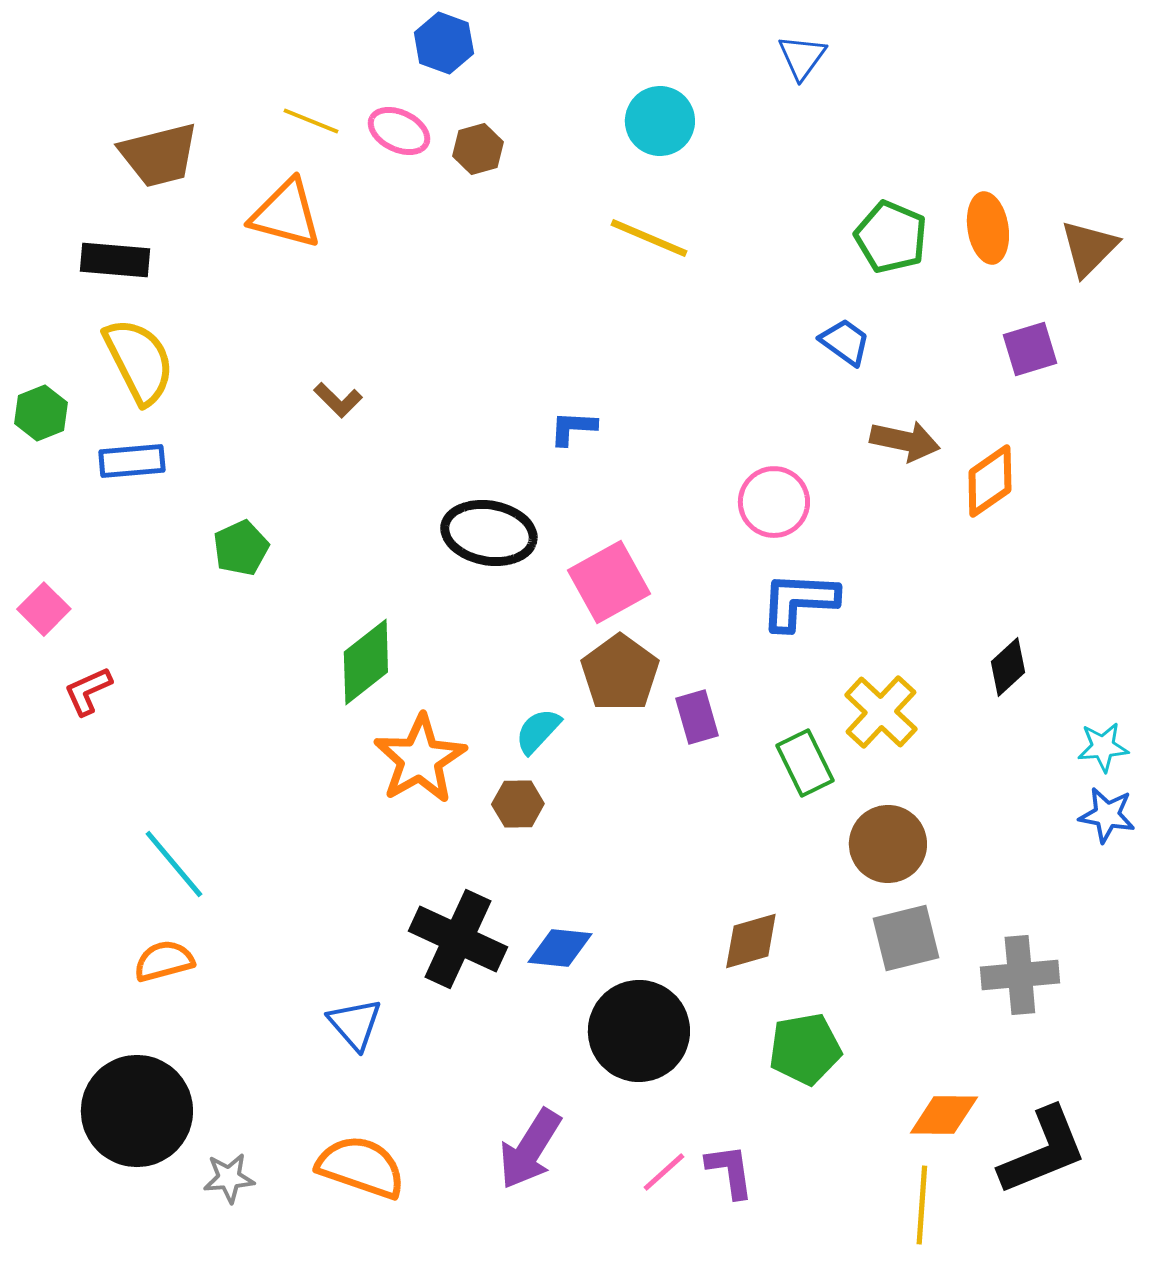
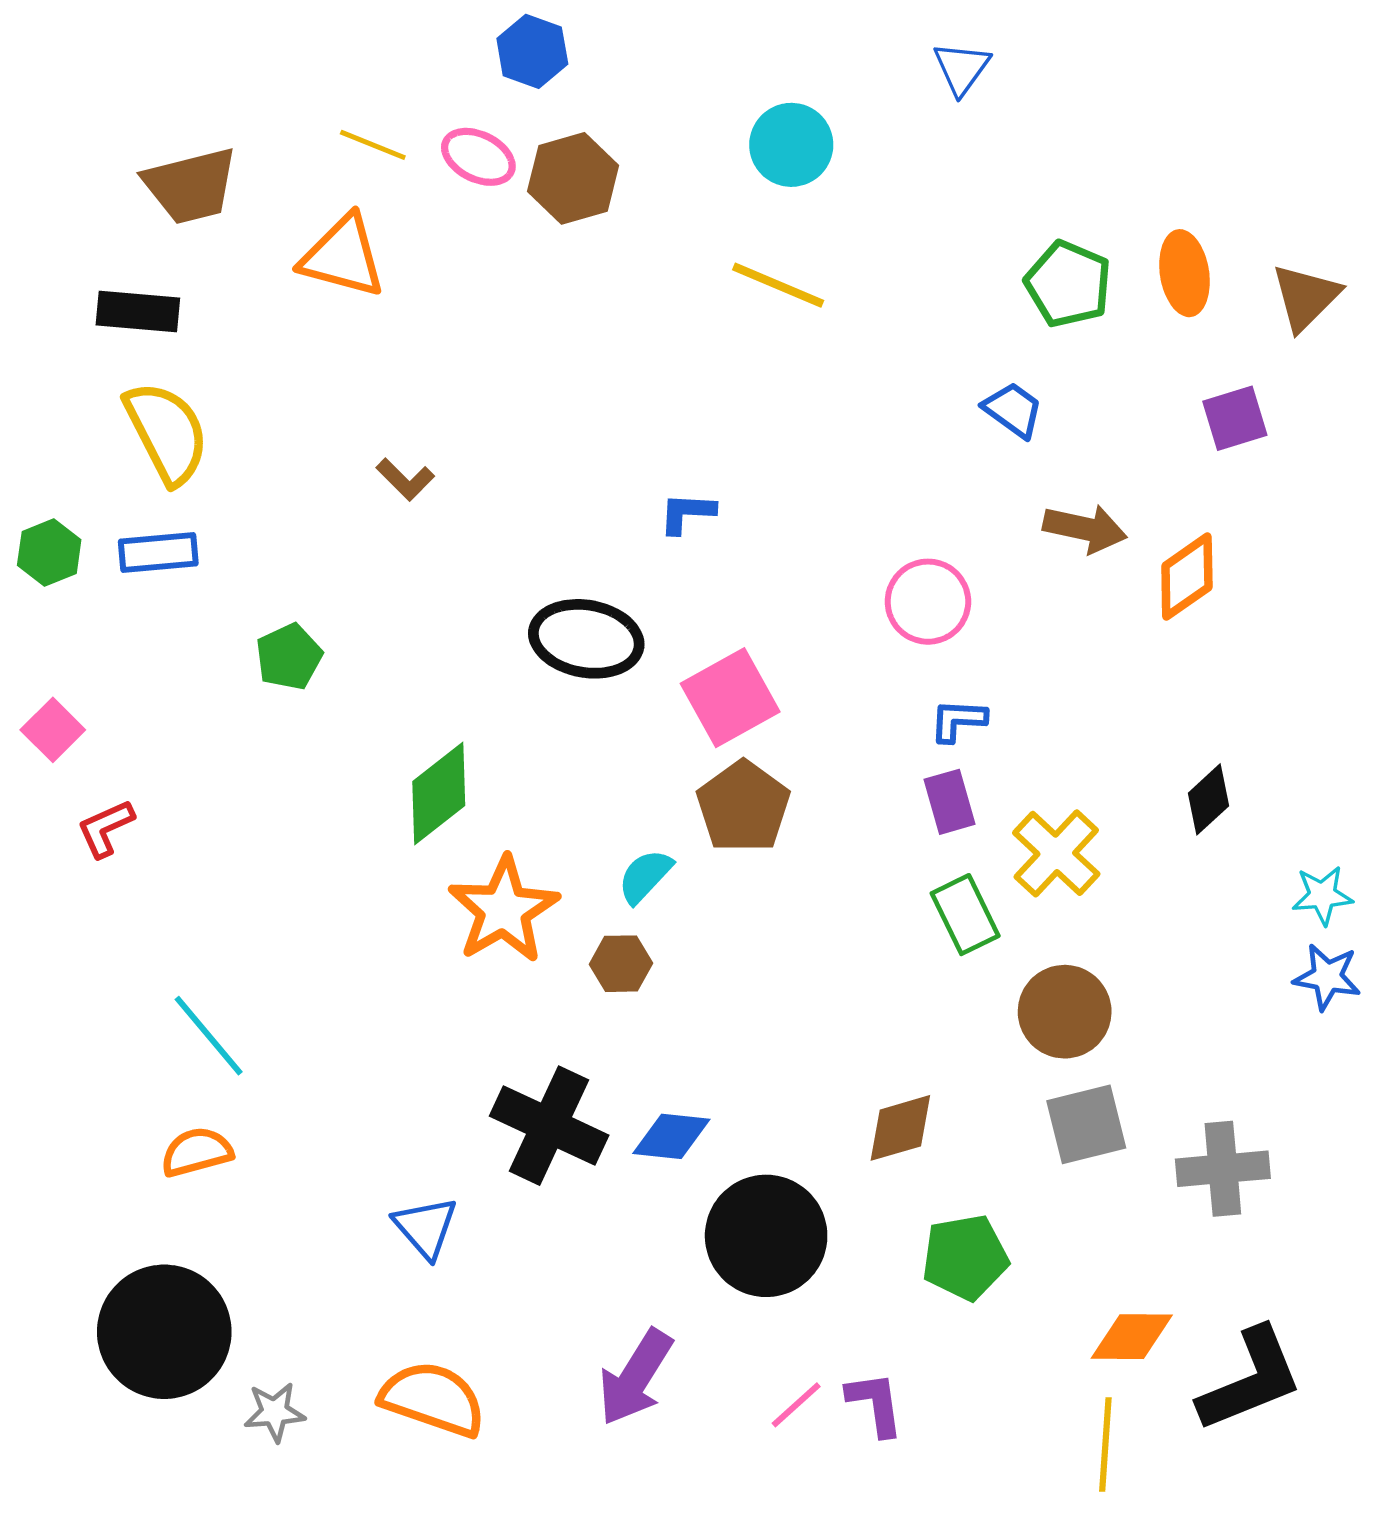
brown hexagon: (478, 149) -> (573, 178), size x1.5
green hexagon: (41, 413) -> (49, 552), moved
blue L-shape: (799, 601) -> (958, 720), size x0.6
purple rectangle: (697, 717) -> (950, 802), moved

